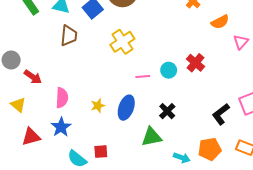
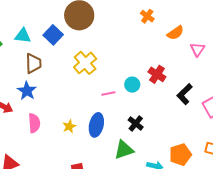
black L-shape: (221, 114) -> (185, 94), moved
blue star: (61, 127) -> (27, 91), moved

